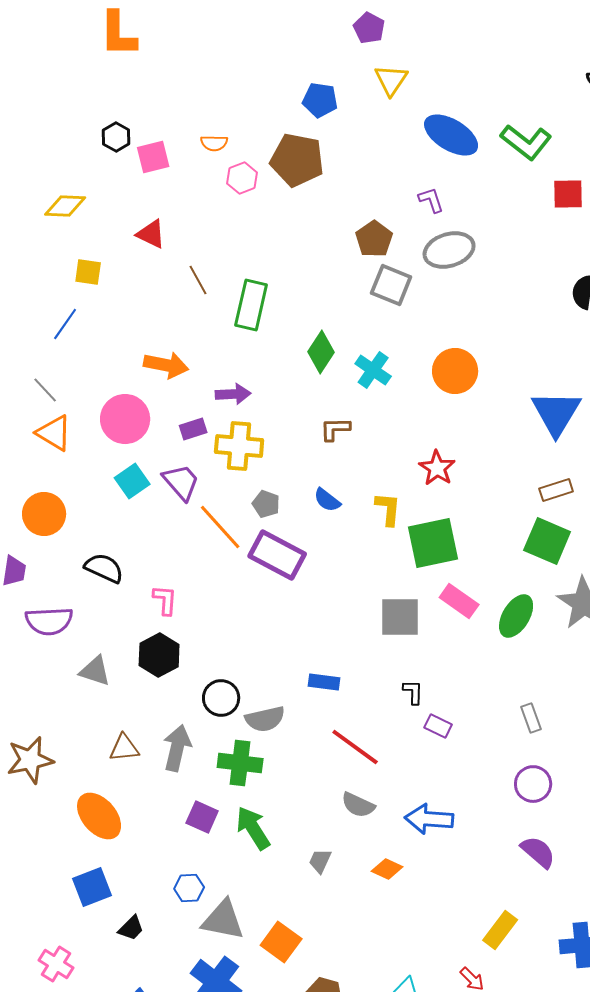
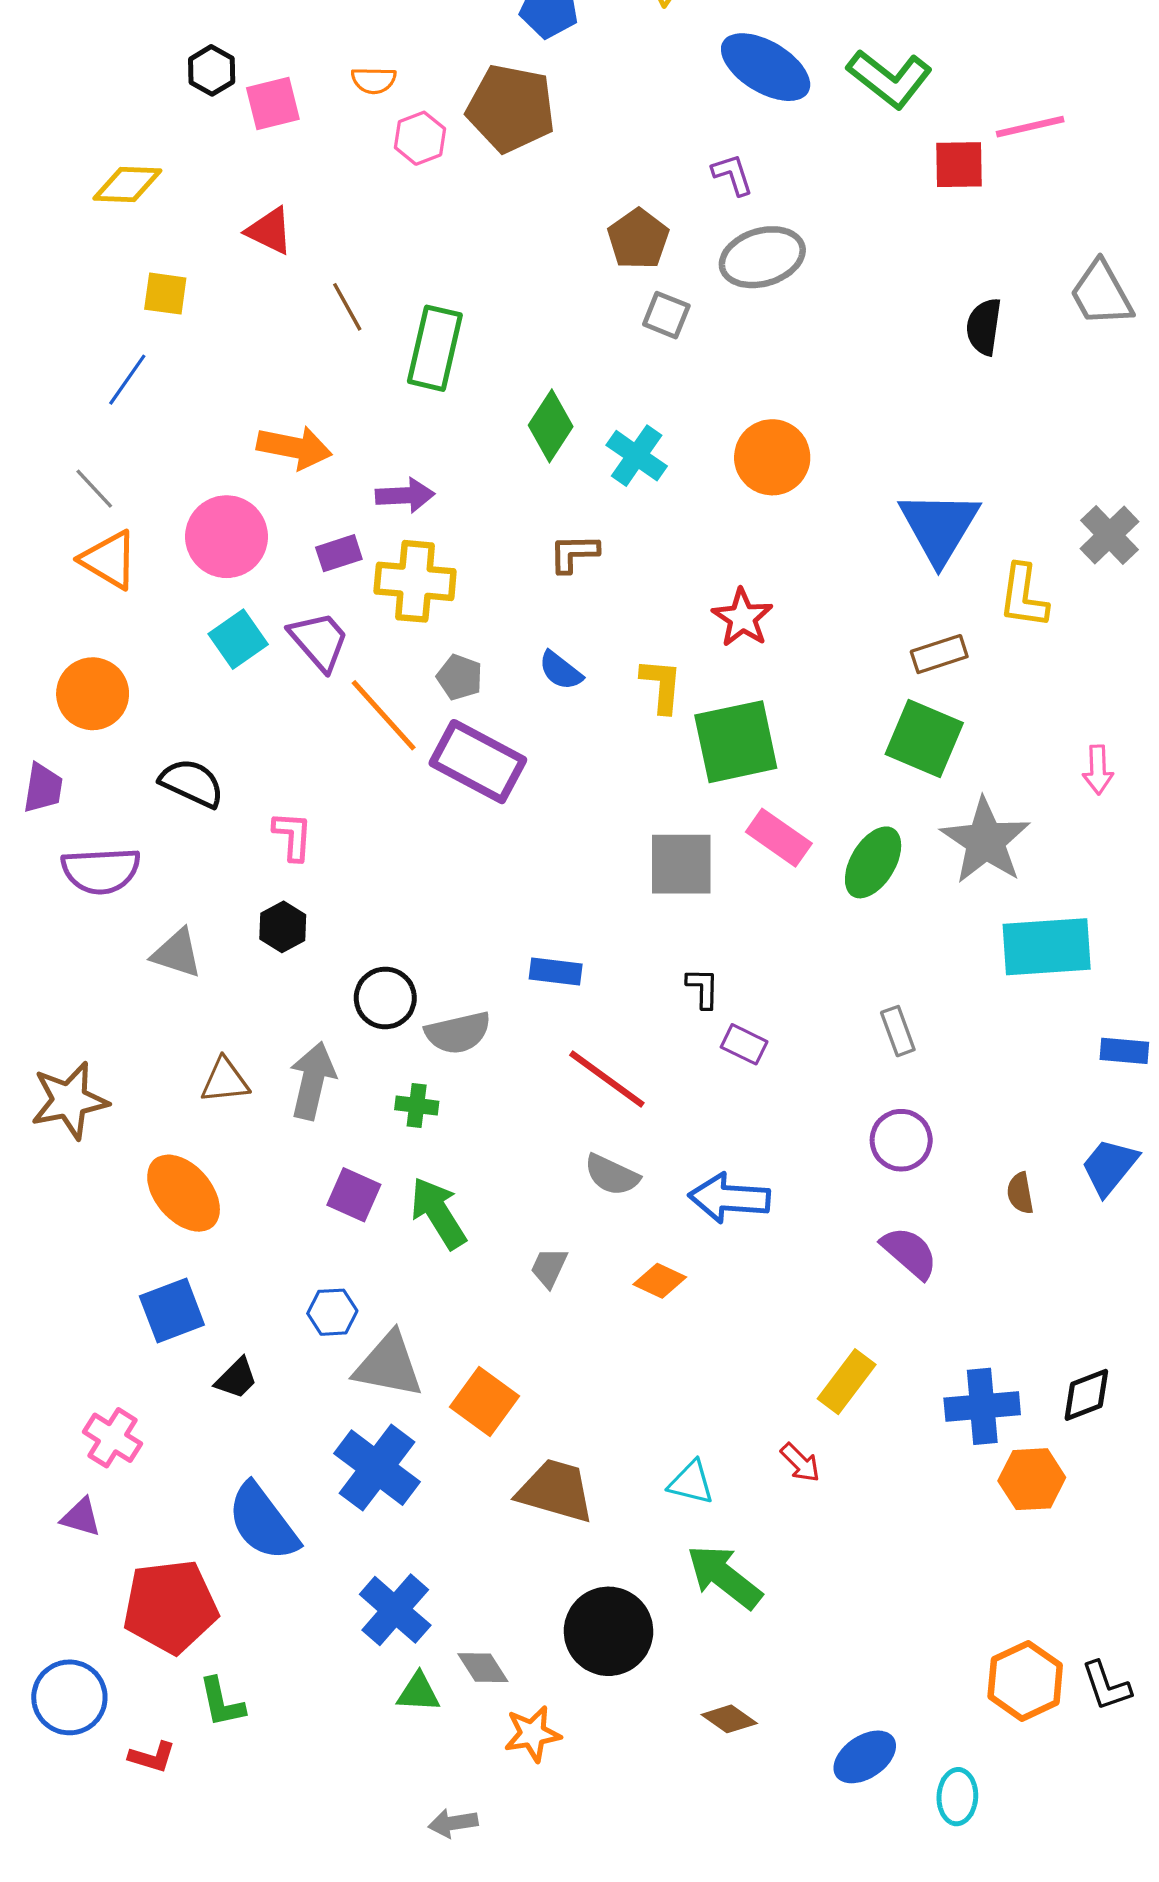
gray square: (391, 285) -> (666, 315), size x0.7
black hexagon: (159, 655) -> (283, 927), size x0.7
green cross: (240, 763) -> (417, 1105), size x0.6

